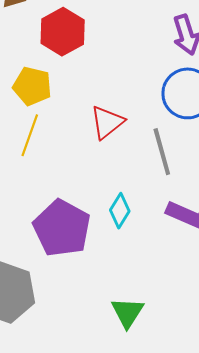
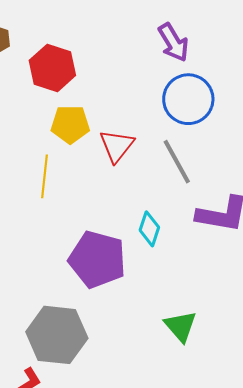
yellow pentagon: (32, 86) -> (70, 124), moved

